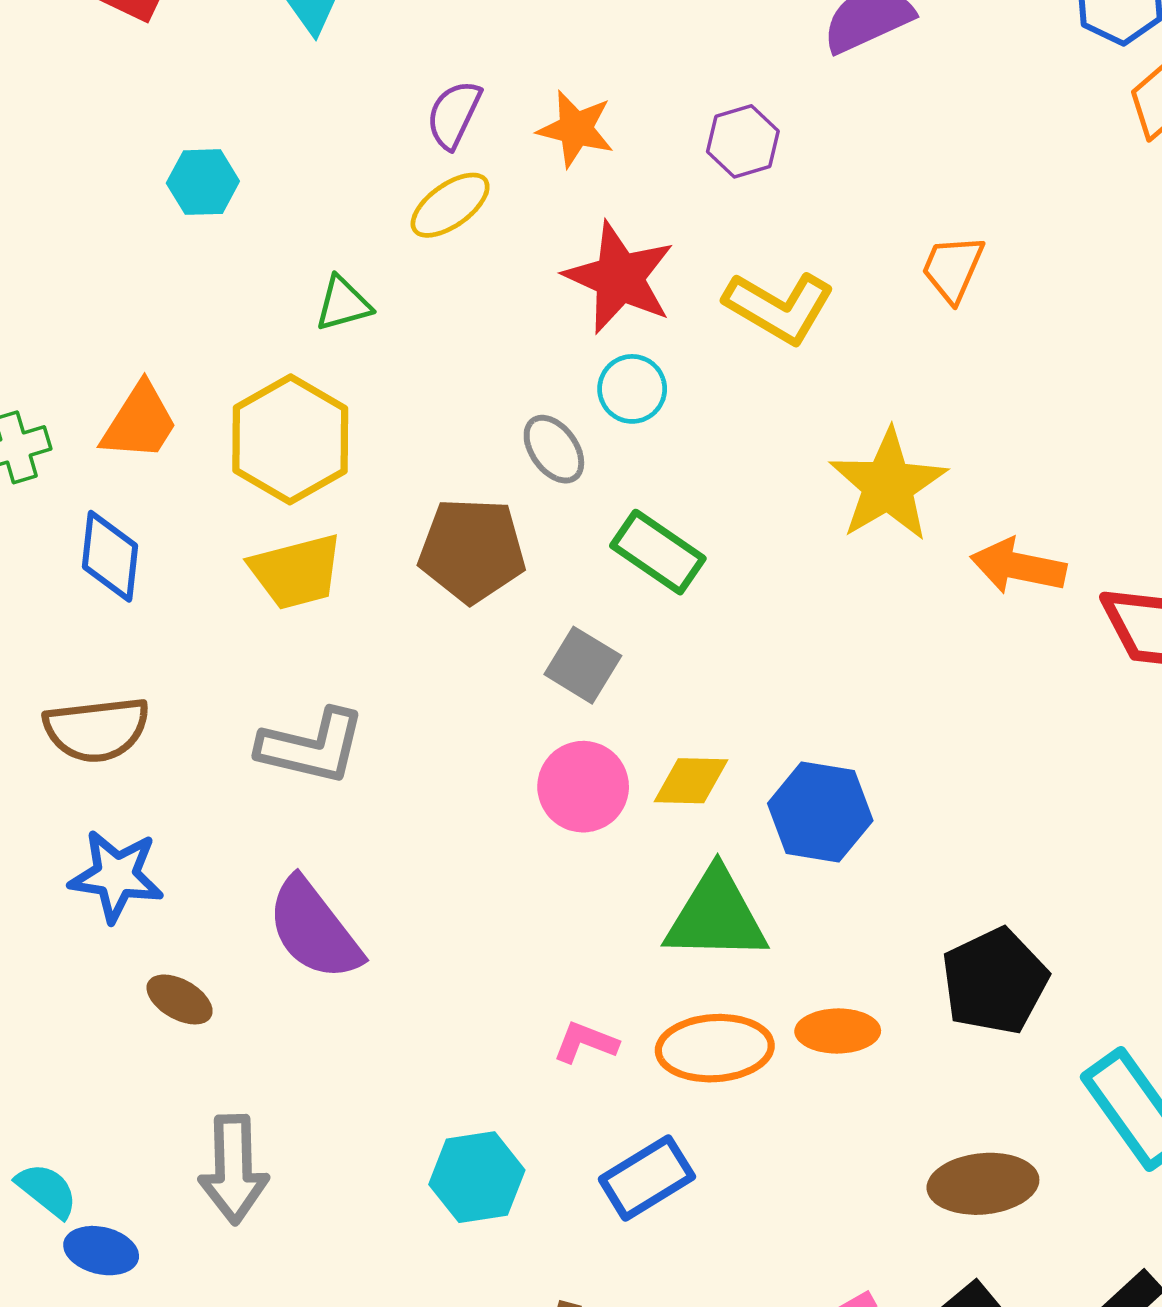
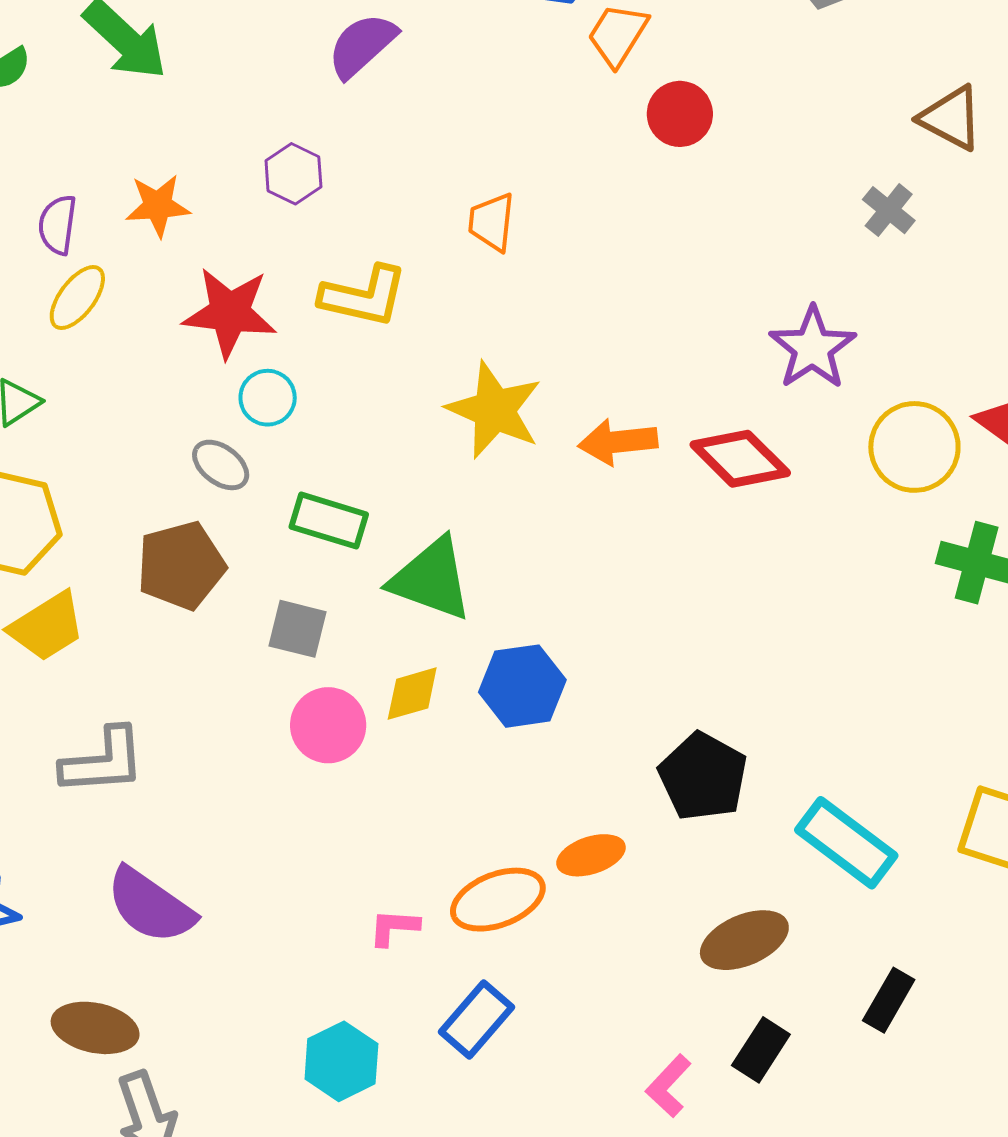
green triangle: (716, 916) -> (431, 579), moved, turned 36
brown ellipse: (180, 999) -> (95, 1028), moved, size x1.5

